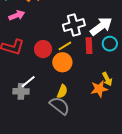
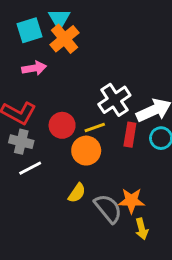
white cross: (74, 25) -> (114, 100), turned -30
yellow arrow: (107, 79) -> (142, 229), moved
gray cross: (21, 91) -> (21, 142), moved
gray semicircle: (60, 106) -> (108, 208), moved

